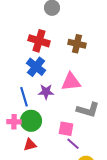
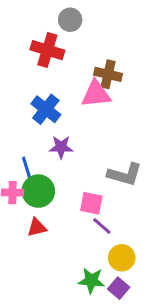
red cross: (39, 41) -> (47, 50), moved
pink triangle: (71, 82) -> (96, 94), moved
blue line: (24, 97) -> (28, 171), moved

